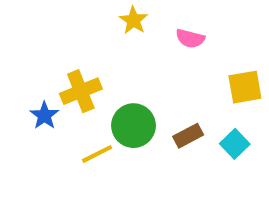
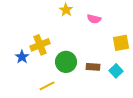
brown rectangle: (188, 136) -> (93, 67), turned 32
yellow line: (97, 154) -> (47, 86), moved

